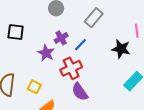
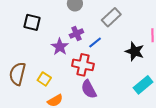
red cross: (71, 68) -> (83, 65), turned 30

